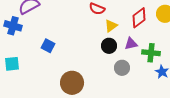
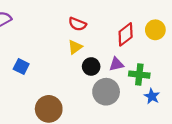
yellow triangle: (111, 26) -> (75, 47), moved
gray circle: (122, 68) -> (106, 92), size x1.5

